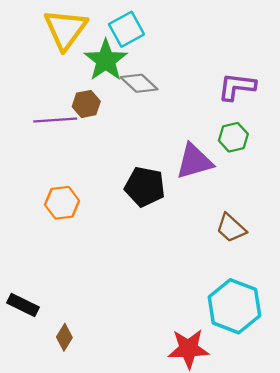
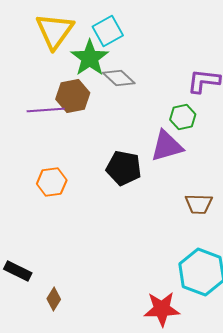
brown hexagon: (86, 104) -> (73, 96), size x1.4
green hexagon: (233, 137) -> (183, 117), moved
brown trapezoid: (231, 228) -> (199, 204), turned -40

